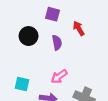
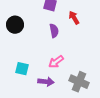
black circle: (29, 36) -> (15, 25), moved

